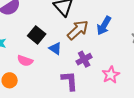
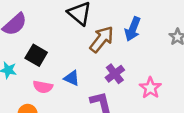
black square: (37, 35) -> (36, 55), moved
blue triangle: (55, 48) -> (72, 78), moved

